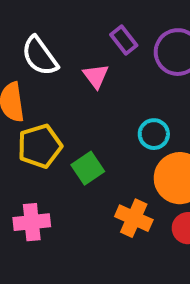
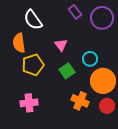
pink triangle: (96, 76) -> (61, 45), moved
green square: (88, 168) -> (67, 71), moved

